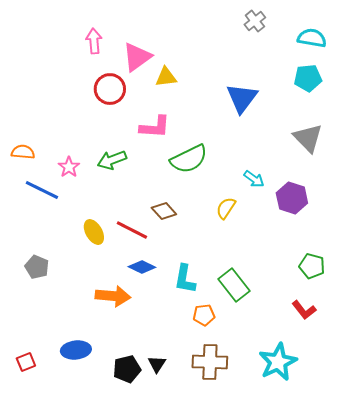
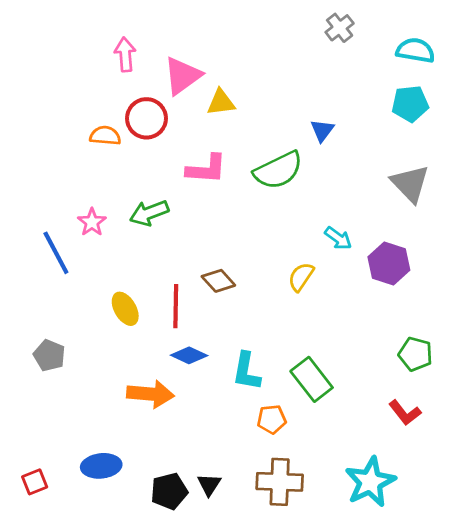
blue triangle: (242, 98) -> (322, 130), size x0.6
orange semicircle: (23, 152) -> (105, 136), moved
green semicircle: (189, 159) -> (278, 170), moved
blue line: (42, 190) -> (56, 253), turned 36
red line: (132, 230) -> (176, 306), turned 64

